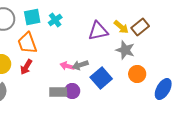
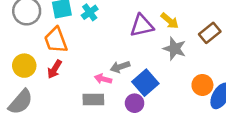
brown rectangle: (140, 27) -> (210, 33), moved
pink arrow: (67, 66) -> (103, 79), moved
orange circle: (137, 74) -> (202, 85), moved
purple circle: (72, 91) -> (135, 103), moved

